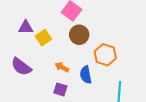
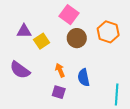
orange hexagon: (105, 55) -> (108, 32), moved
orange arrow: (62, 67) -> (60, 70), turned 40

